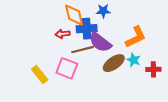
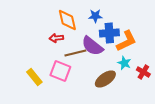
blue cross: (87, 29) -> (109, 33), moved
brown ellipse: (114, 63) -> (105, 79), moved
red cross: (153, 69) -> (143, 72), turned 32

